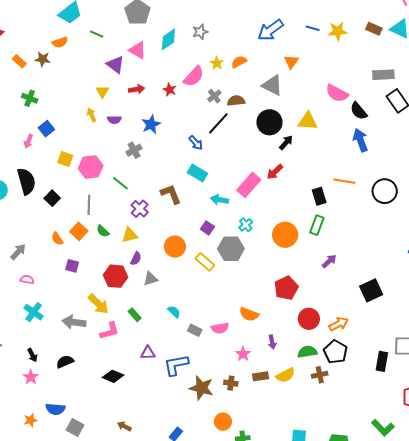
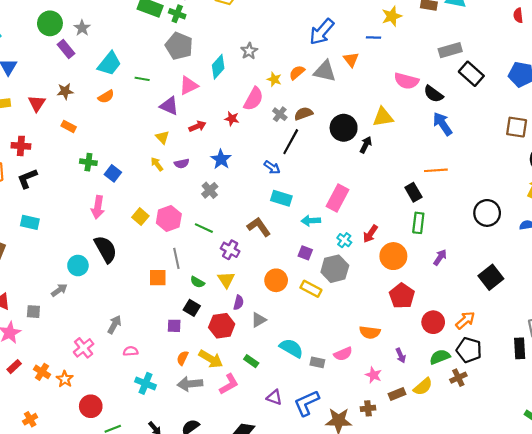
blue line: (313, 28) -> (374, 38), moved
pink triangle: (138, 50) -> (189, 86), turned -42
brown star: (43, 59) -> (65, 91), moved
gray triangle: (272, 85) -> (325, 71), moved
blue square: (46, 129) -> (113, 173), moved
pink arrow: (28, 141) -> (98, 207), size x1.5
yellow square: (65, 159) -> (140, 217), turned 35
red arrow: (275, 172) -> (370, 234), moved
black circle: (385, 191) -> (487, 213), moved
black square: (52, 198) -> (192, 308), moved
orange square: (79, 231) -> (158, 278), moved, turned -30
yellow triangle: (130, 235) -> (226, 280), turned -36
orange circle: (285, 235) -> (393, 256), moved
orange semicircle: (57, 239) -> (183, 358), moved, turned 72
cyan semicircle: (174, 312) -> (291, 348), size x1.6
purple triangle: (148, 353) -> (274, 397), turned 35

